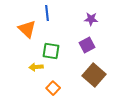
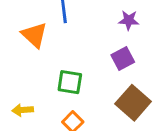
green square: (51, 51) -> (70, 82), moved
yellow arrow: (36, 67) -> (23, 110), moved

